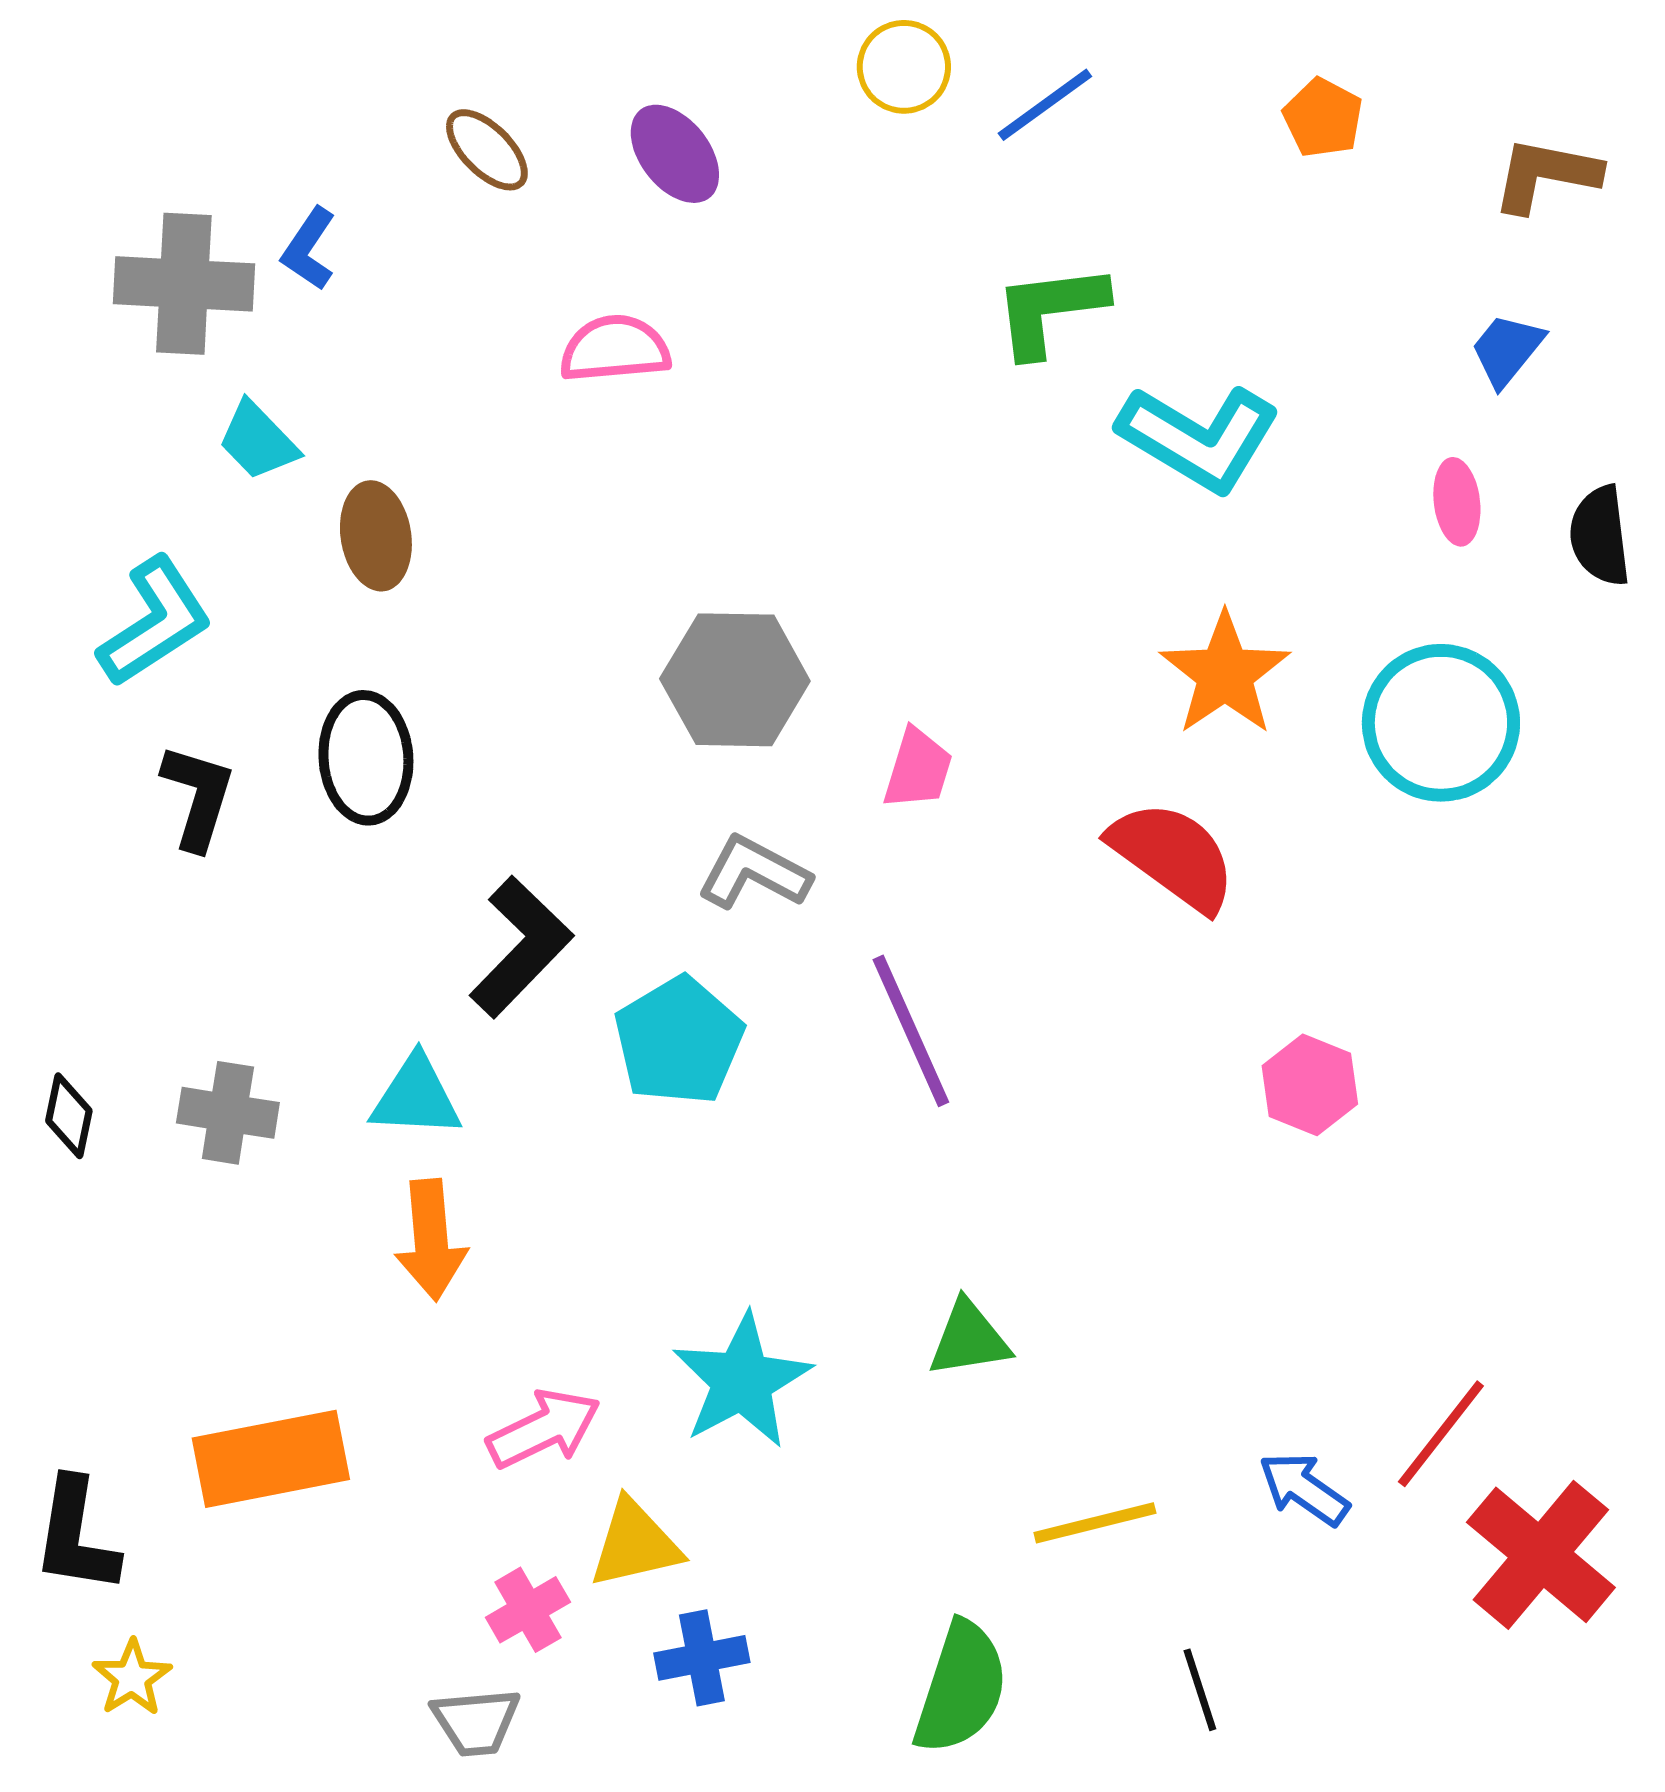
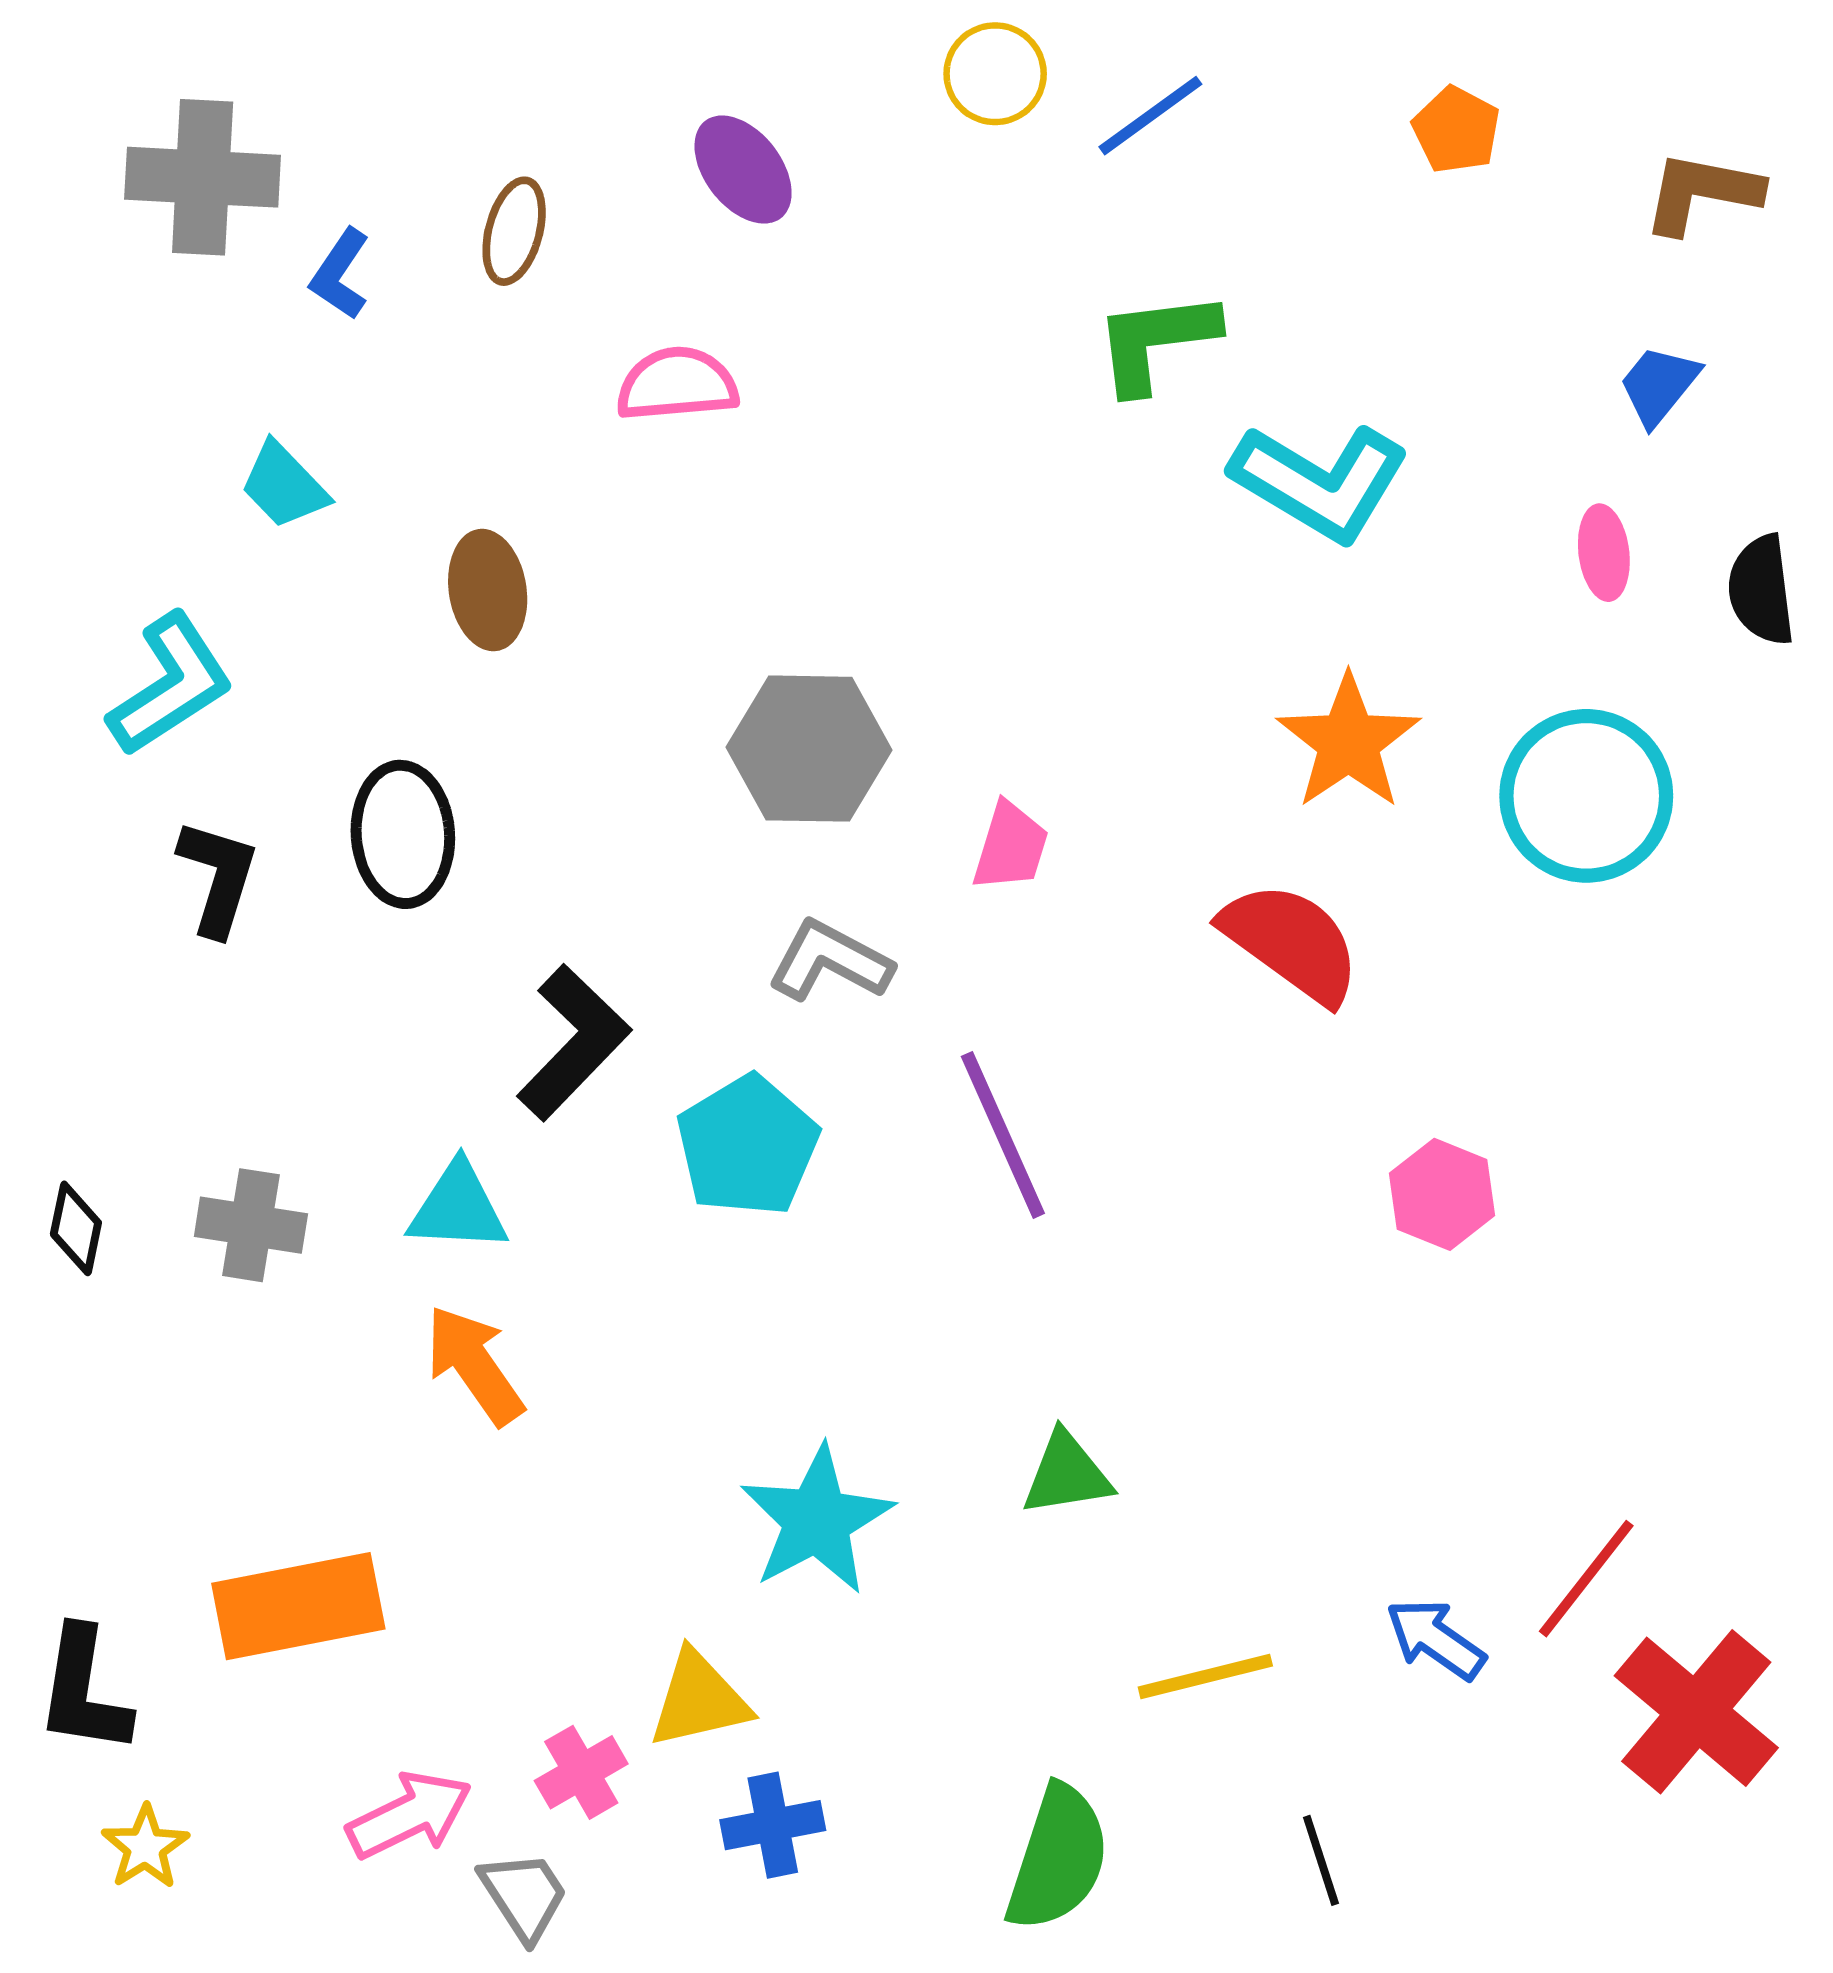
brown ellipse: (487, 150) -> (514, 231), moved, turned 60
gray cross: (184, 284) -> (203, 177), moved
brown ellipse: (376, 536) -> (488, 590), moved
orange arrow: (431, 1240) -> (474, 1365), turned 150
pink arrow: (544, 1429) -> (409, 1815), moved
gray trapezoid: (476, 1722) -> (524, 1896), turned -118

